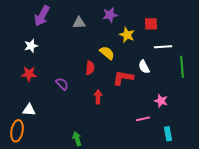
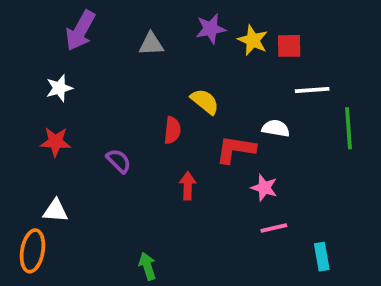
yellow star: (127, 35) -> (253, 40), moved
white semicircle: (144, 67) -> (276, 128), turned 128
pink star: (161, 101) -> (264, 188), moved

